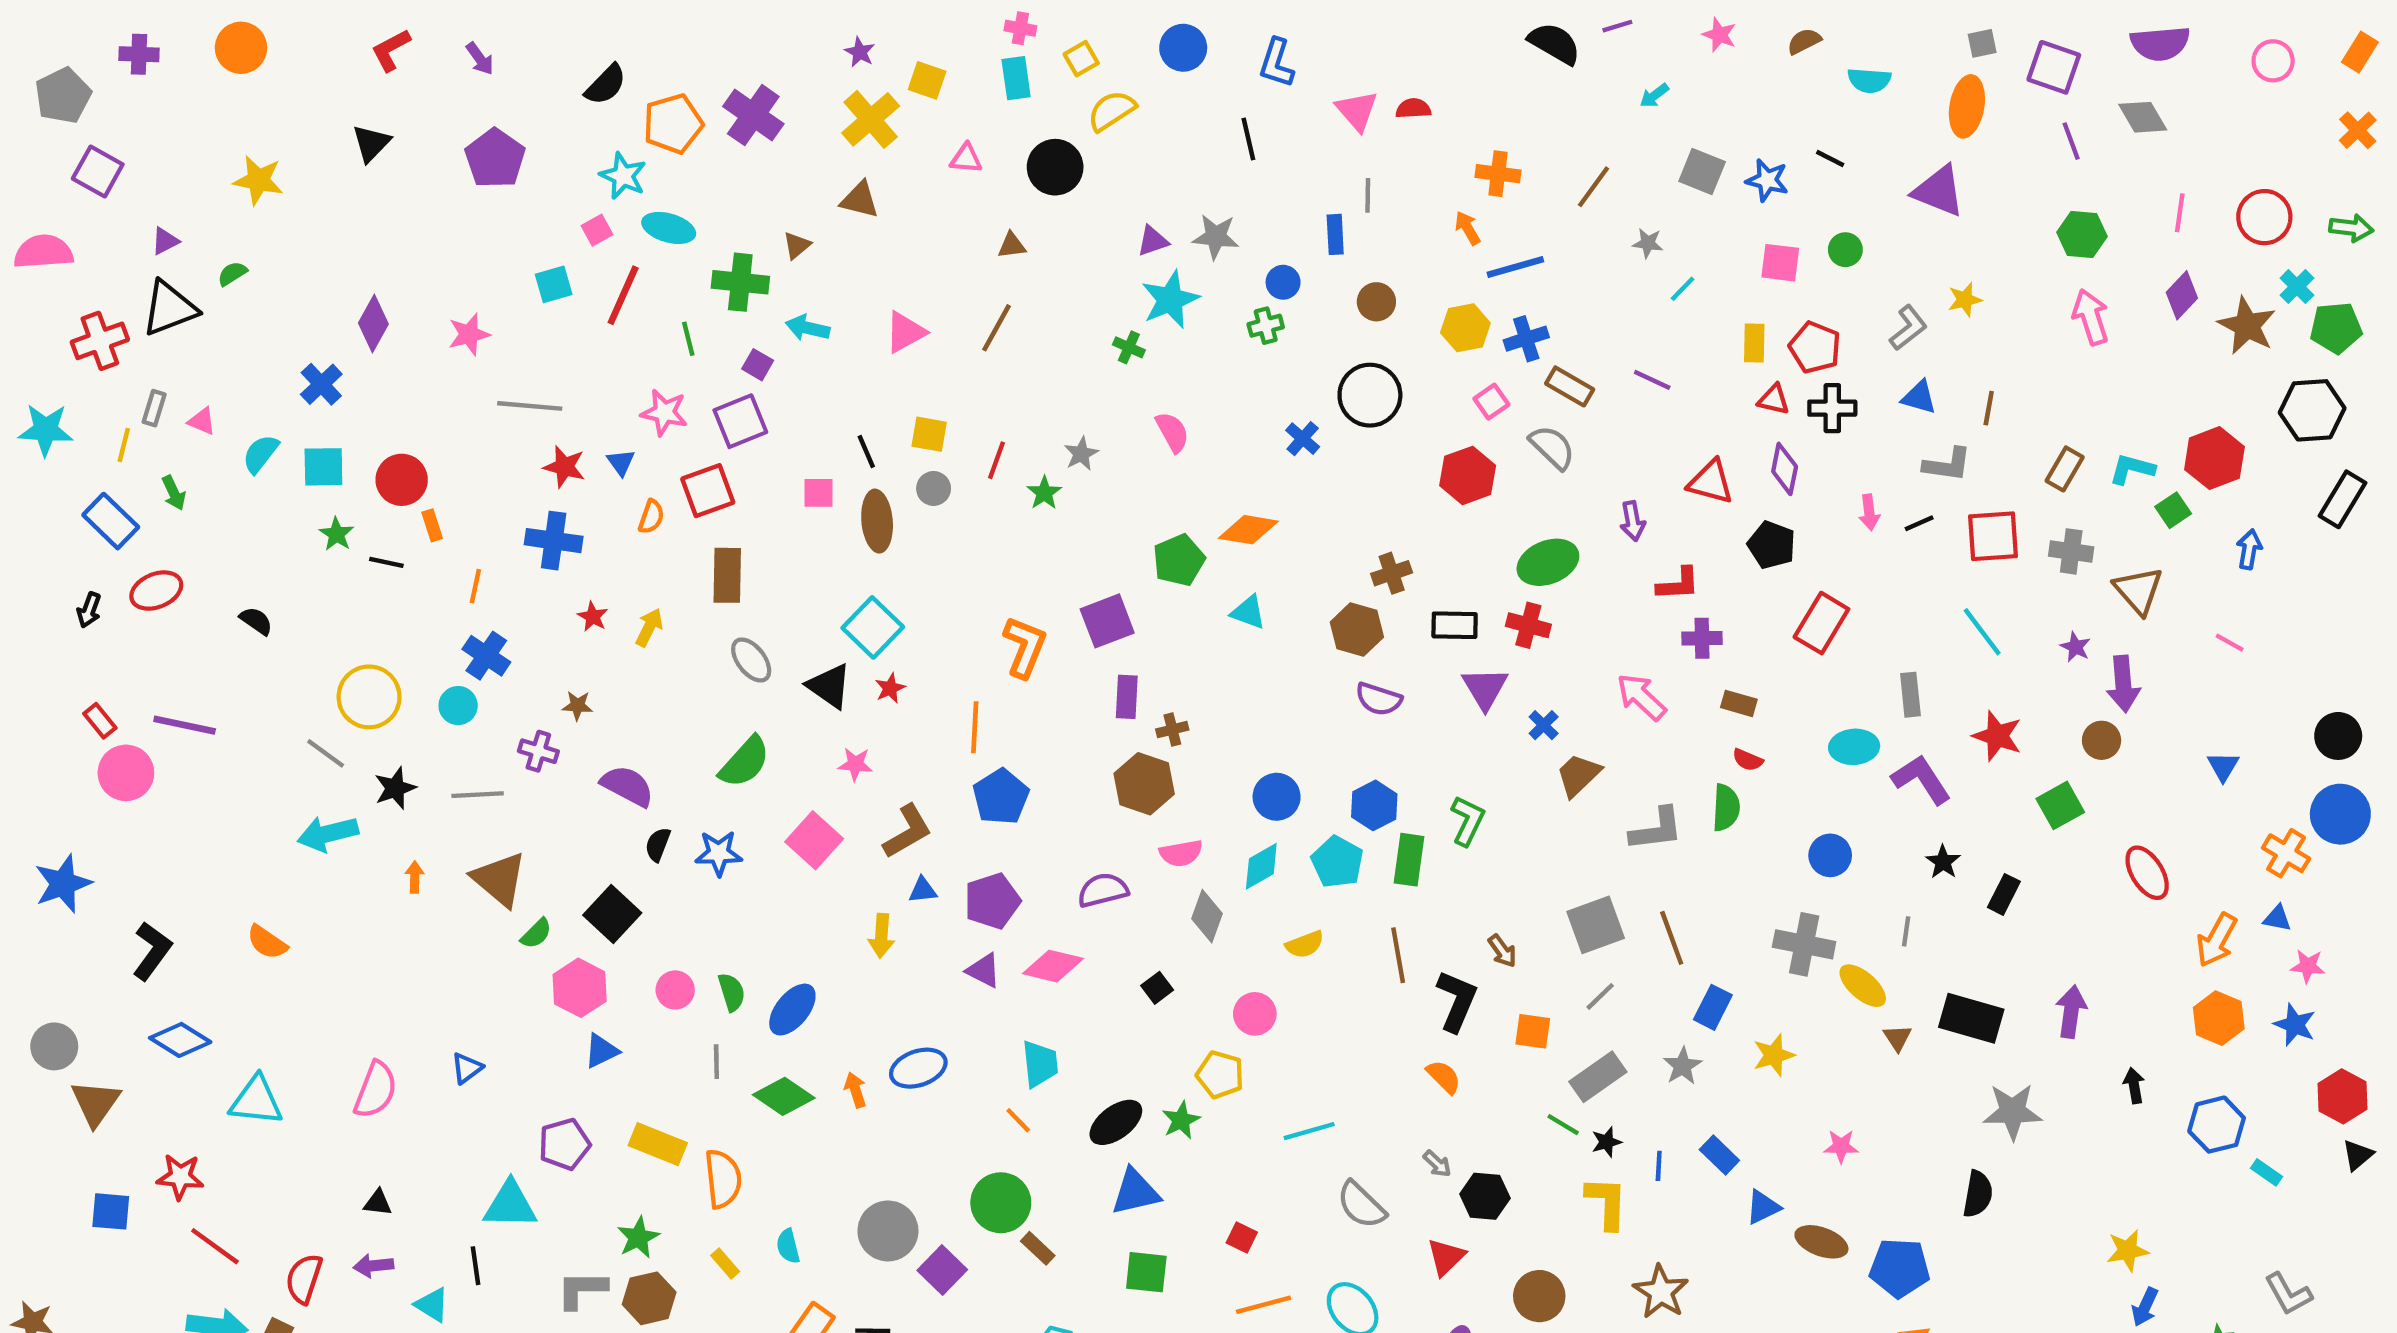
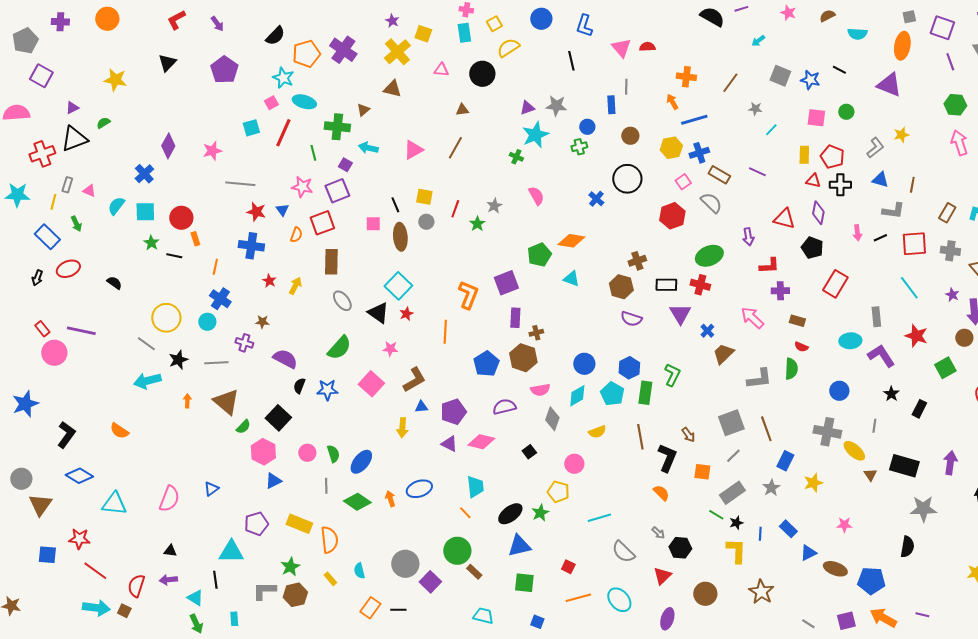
blue pentagon: (1001, 797) -> (486, 364), moved

